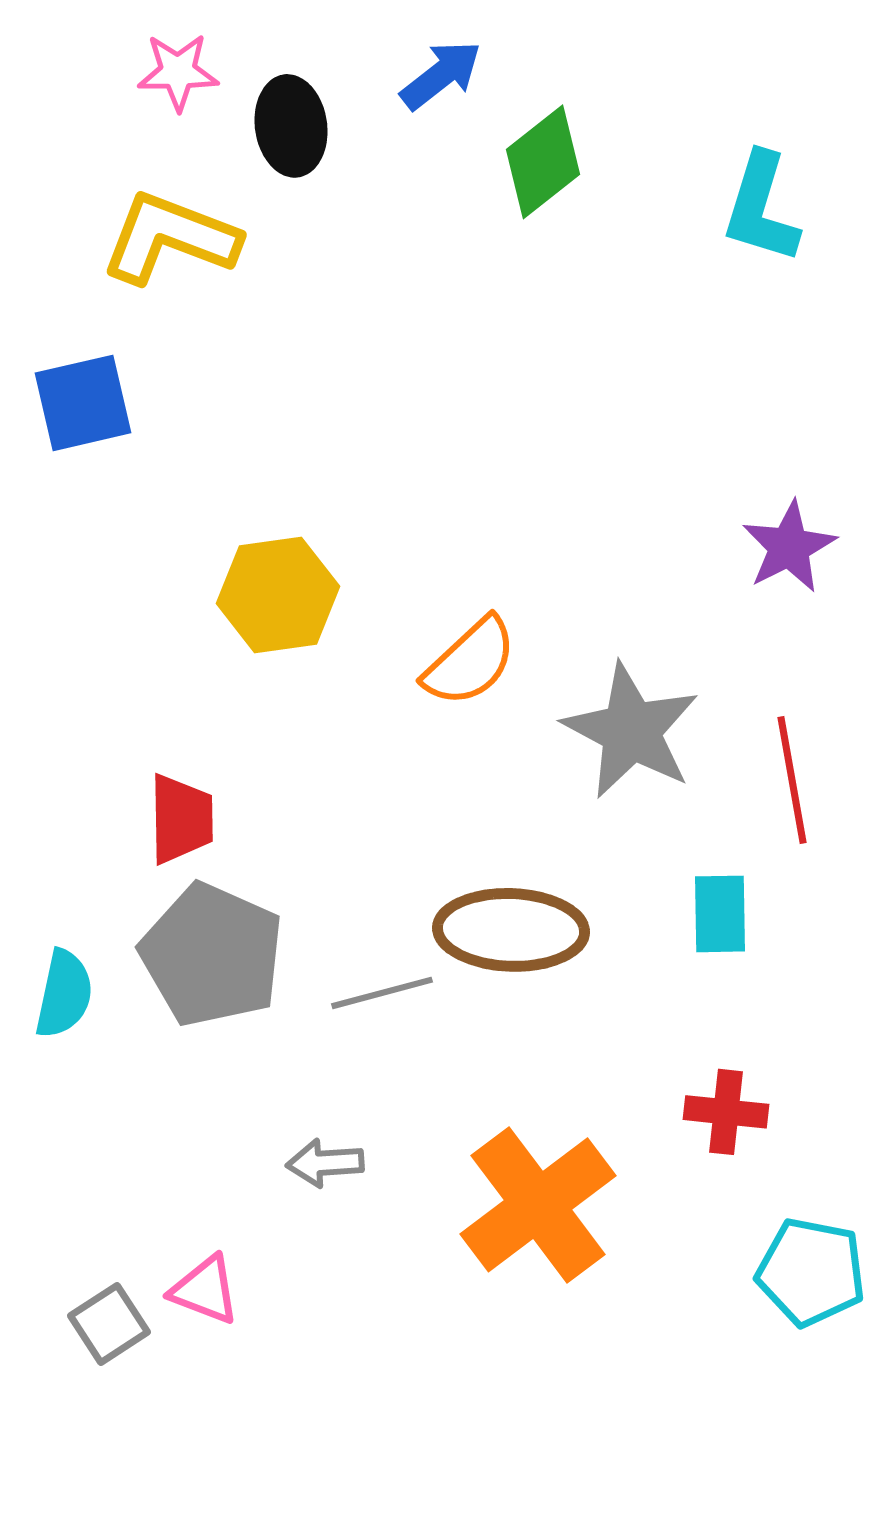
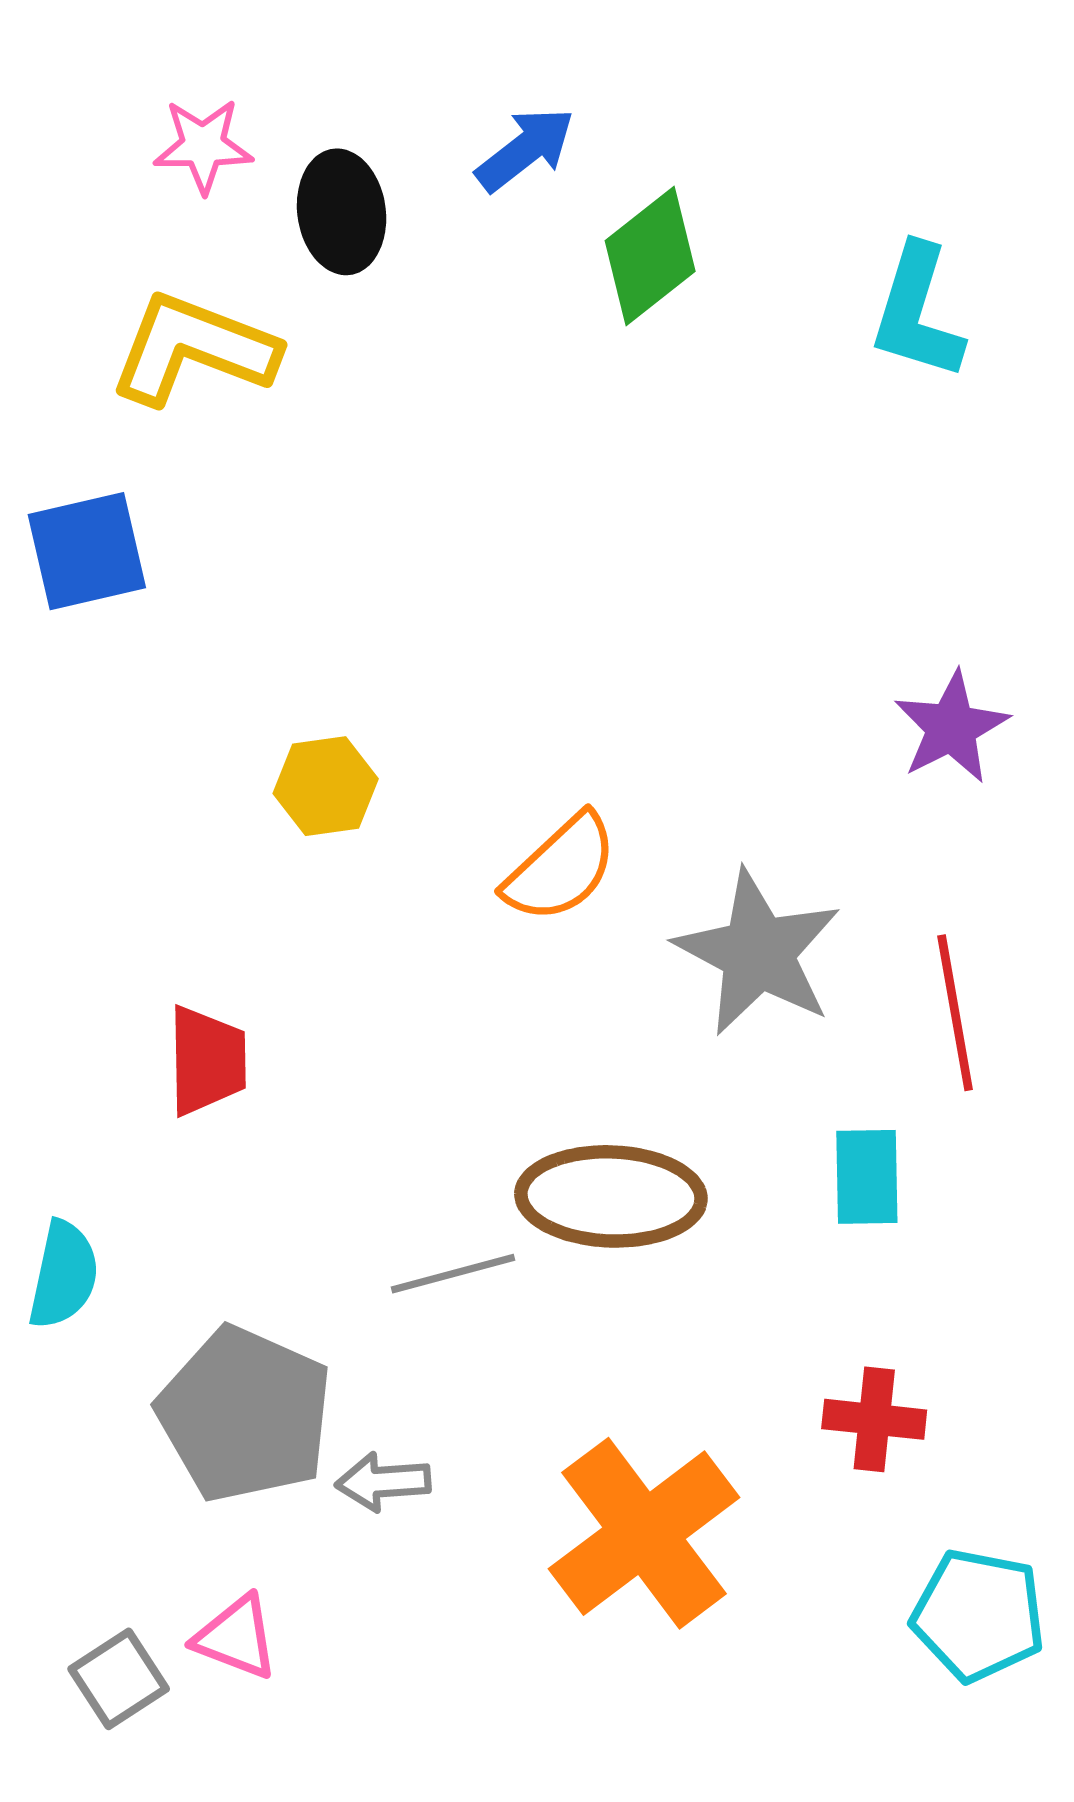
yellow hexagon: (278, 595) -> (326, 786), size x0.7
gray pentagon: (212, 955) -> (245, 1414), moved

